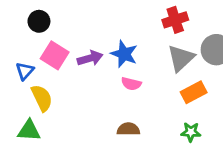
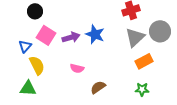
pink semicircle: (131, 84) -> (77, 68), moved
brown semicircle: (128, 129) -> (98, 87), turned -35

